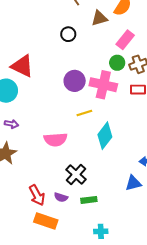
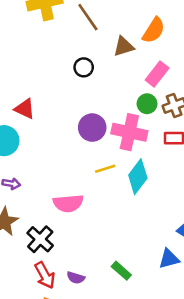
red triangle: (22, 66) -> (25, 109), size x0.7
cyan diamond: (105, 136) -> (138, 177), moved
black cross: (76, 174) -> (40, 239), moved
green rectangle: (89, 200) -> (121, 271), moved, turned 49

